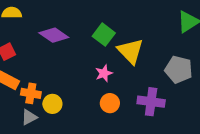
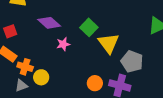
gray pentagon: (179, 69) -> (132, 61), moved
pink star: (104, 73) -> (63, 44), moved
orange circle: (110, 103) -> (95, 83), moved

